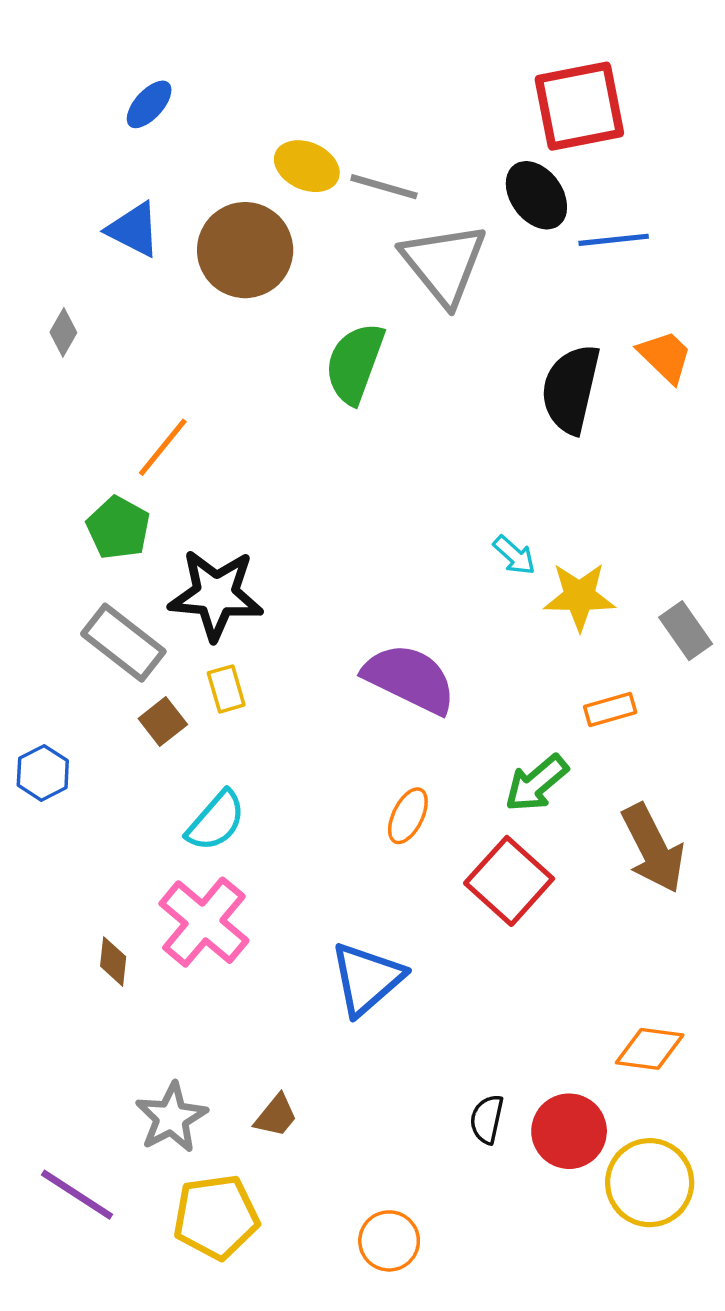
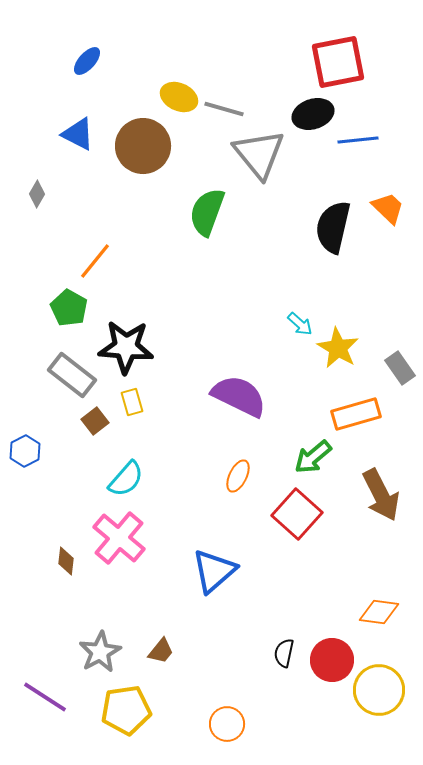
black ellipse: (536, 195) -> (313, 114), turned -72
yellow star: (579, 596) -> (338, 348), turned 30
orange rectangle: (610, 709) -> (356, 414), size x1.6

